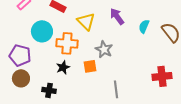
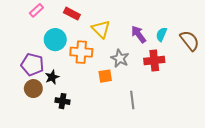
purple arrow: (117, 16) -> (139, 34), moved
black star: (63, 67) -> (52, 77), moved
red cross: (162, 76) -> (154, 60), moved

